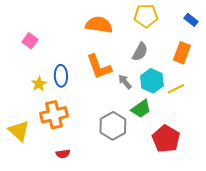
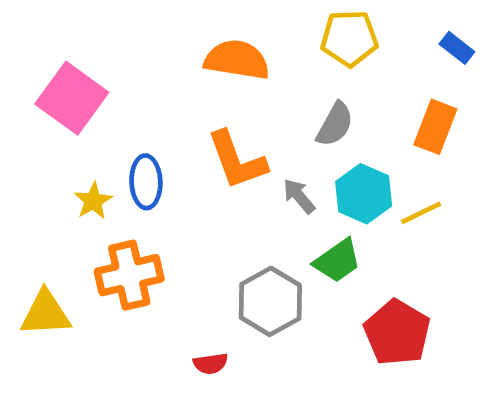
pink square: (30, 41) -> (72, 98), size x1.8
yellow triangle: (19, 131) -> (45, 313), turned -45
red semicircle: (63, 154) -> (211, 364), moved

